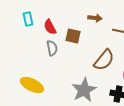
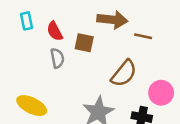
brown arrow: (95, 18) -> (112, 20), size x1.6

